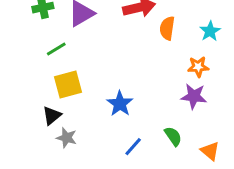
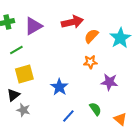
orange semicircle: (167, 28) -> (91, 36), turned 35
cyan star: (210, 31) -> (120, 38), size x1.5
orange star: (198, 67) -> (90, 62), moved

